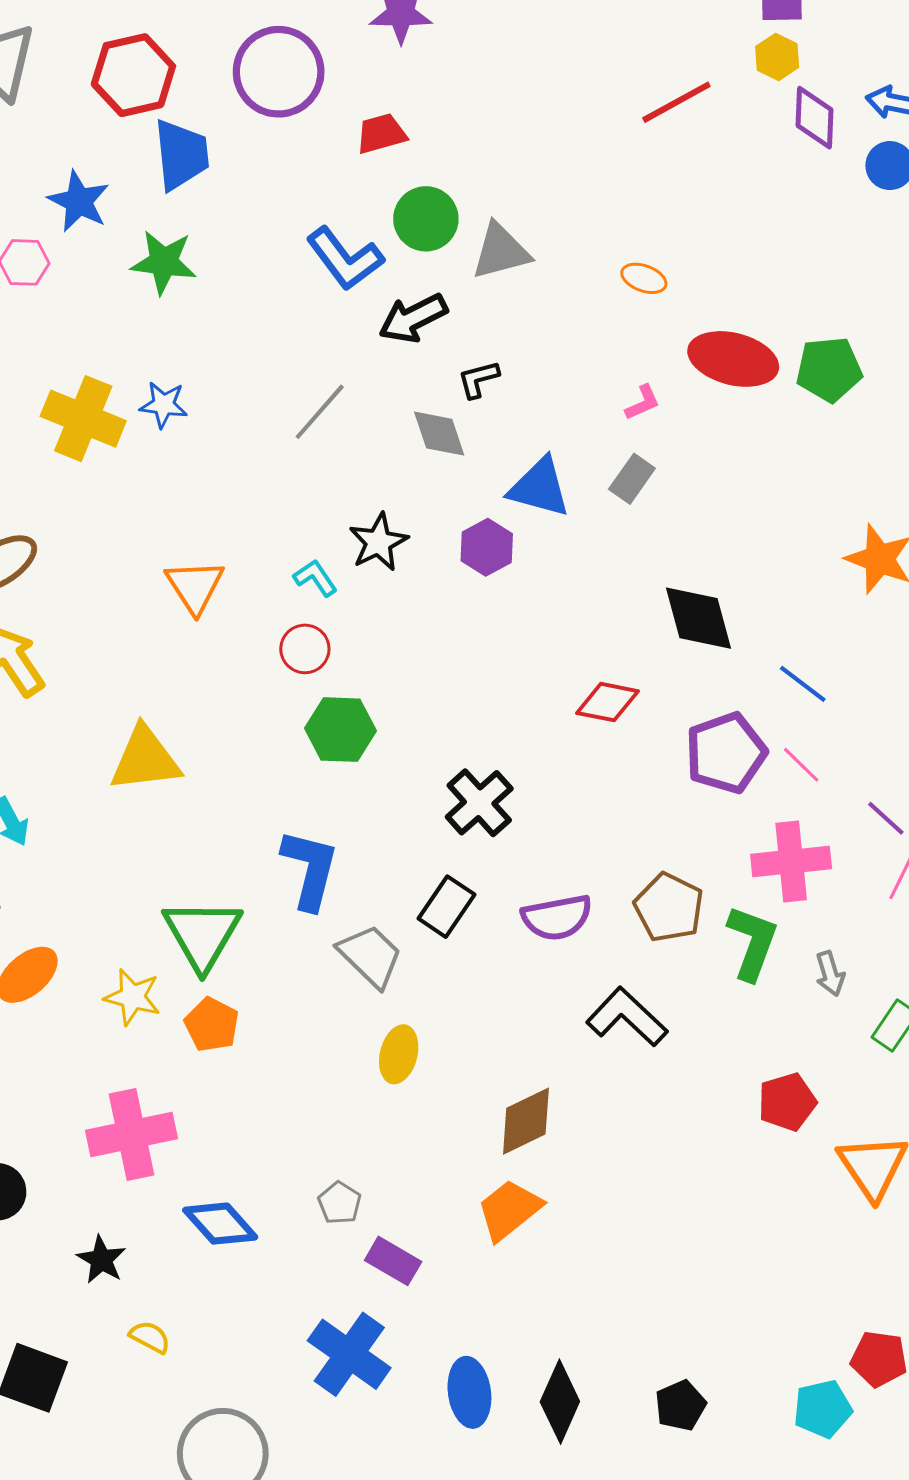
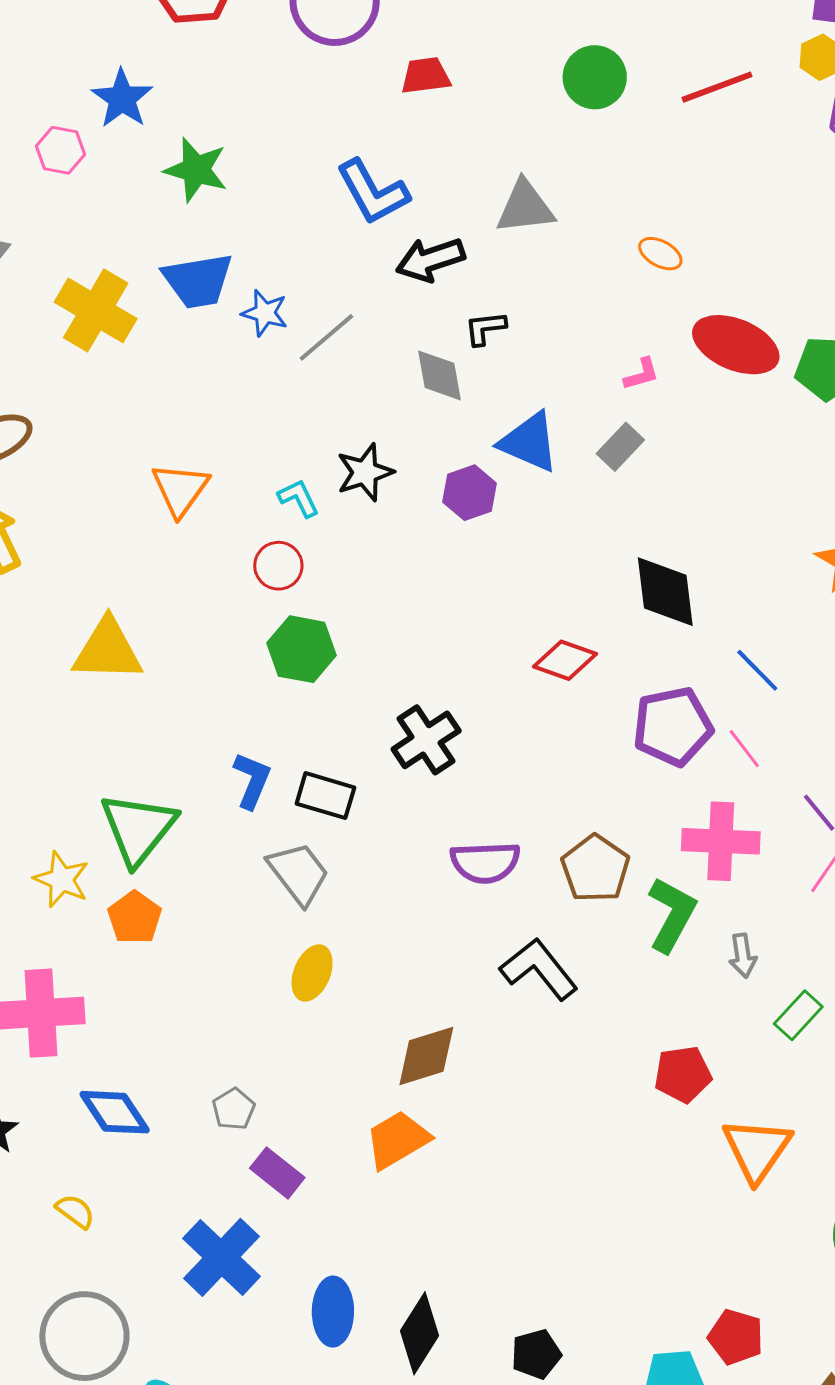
blue trapezoid: (181, 155) -> (198, 281), moved, turned 78
green circle: (426, 219) -> (595, 77), moved
blue star: (164, 405) -> (265, 313), moved
blue L-shape: (310, 869) -> (252, 780), size x0.7
black rectangle: (447, 907) -> (325, 796), moved, turned 64
yellow semicircle: (150, 1337) -> (75, 1211), moved

